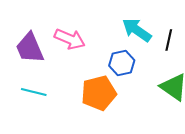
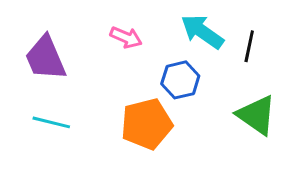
pink arrow: (70, 39) -> (126, 37), moved, size x0.7

